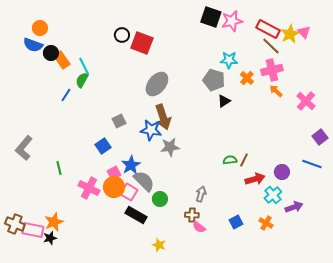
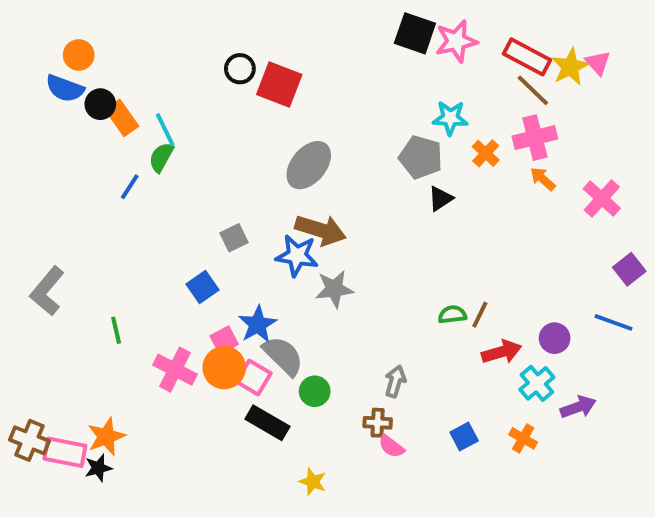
brown arrow: (163, 117) -> (321, 230), turned -55

